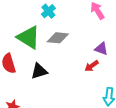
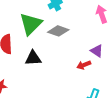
green triangle: (29, 37) -> (31, 24), turned 30

